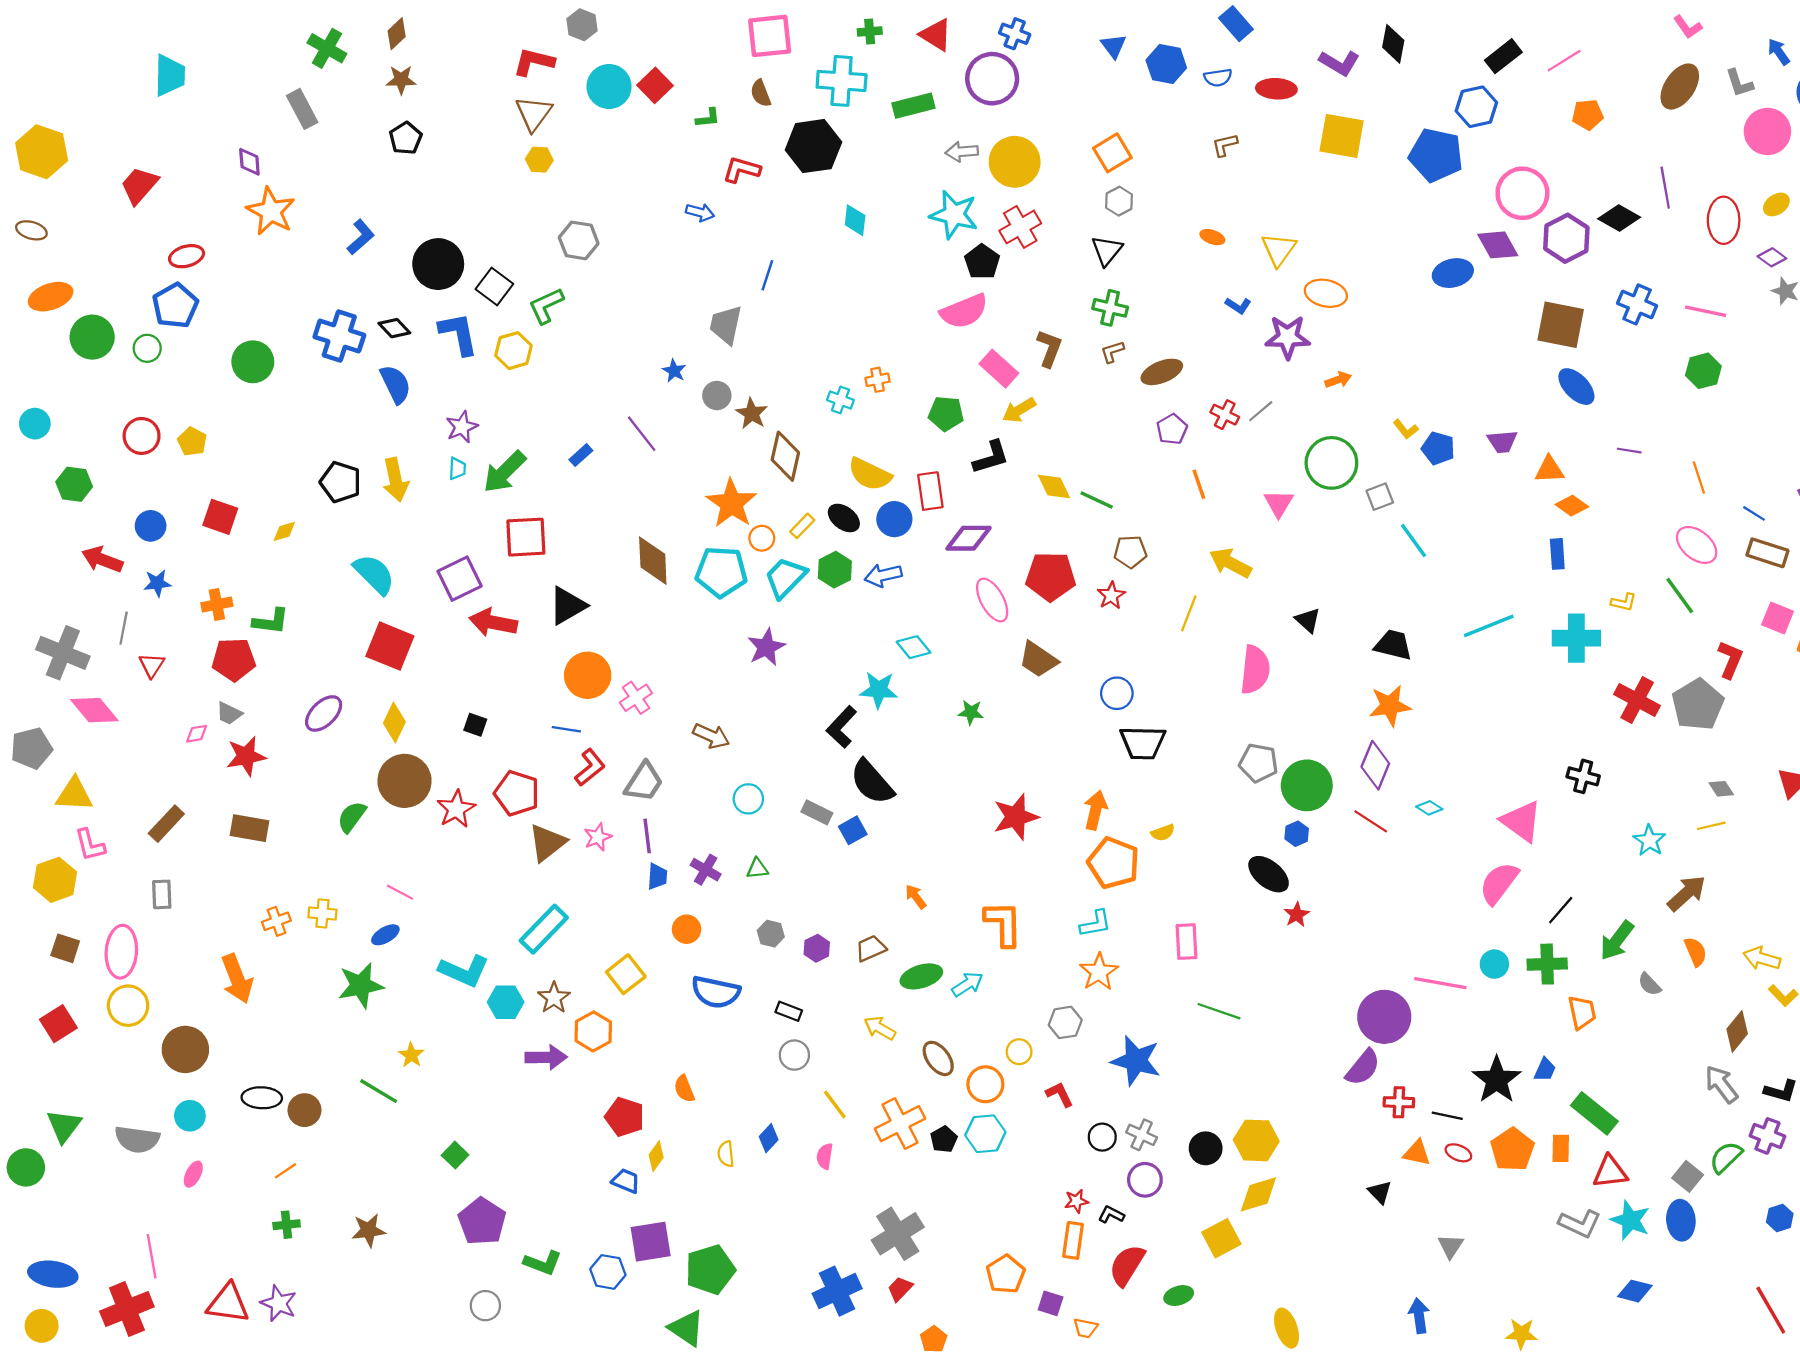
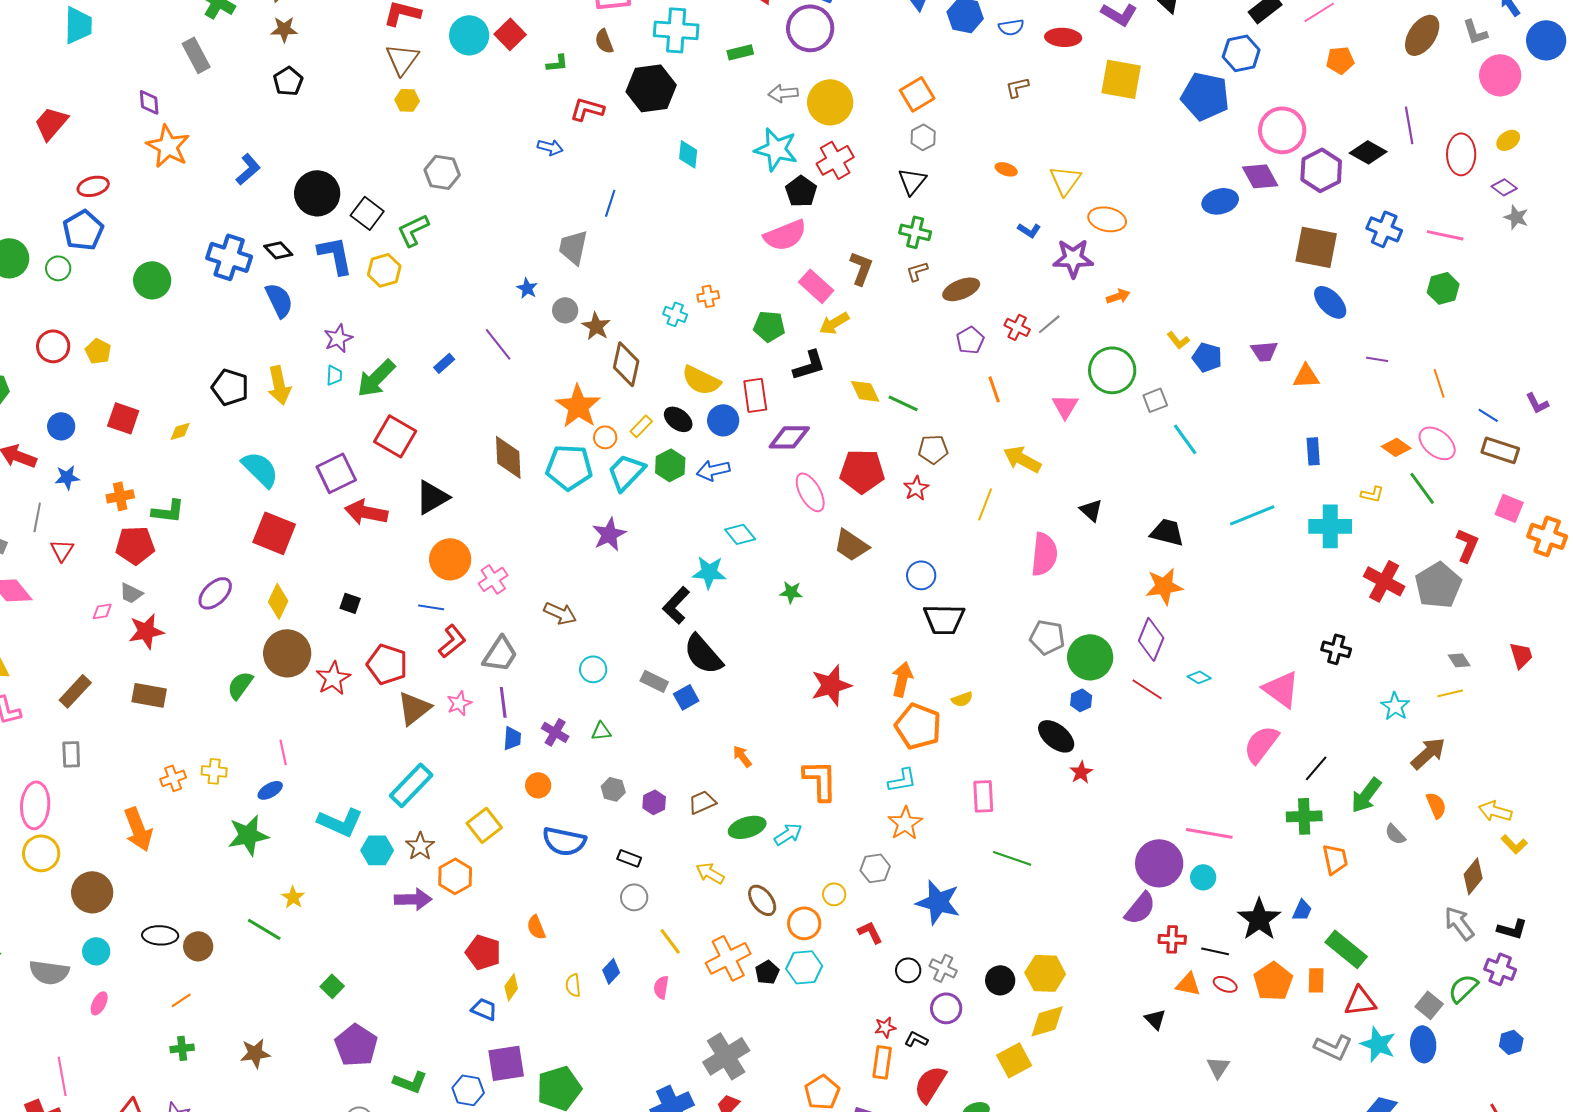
green rectangle: (913, 106) -> (740, 52), size x0.7
orange diamond: (1572, 506) -> (1396, 447), moved
red square: (526, 537) -> (395, 436), turned 33
pink line: (400, 892) -> (283, 752), turned 50
cyan circle: (1494, 964) -> (1203, 877), moved

